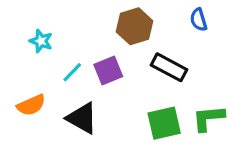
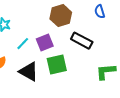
green square: (164, 123) -> (57, 65), moved

